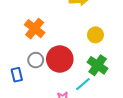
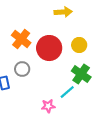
red circle: (60, 59) -> (49, 48), moved

